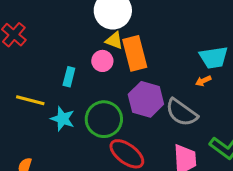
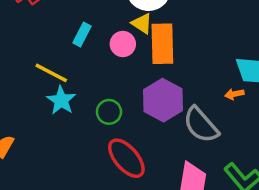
cyan rectangle: (69, 77) -> (82, 34), moved
yellow line: (30, 100) -> (51, 73), moved
green circle: (104, 119) -> (109, 112), size x0.6

